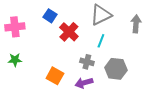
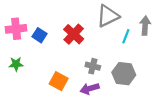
blue square: (50, 16) -> (39, 35), moved
cyan line: (101, 41) -> (126, 36), moved

